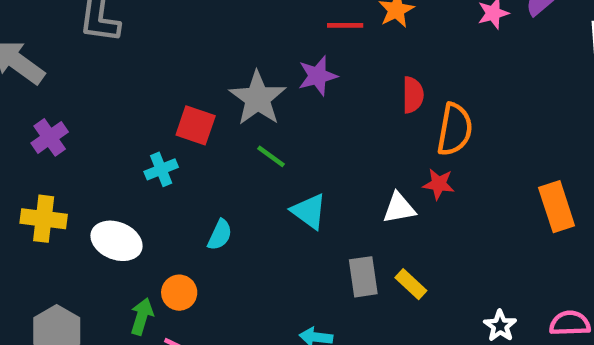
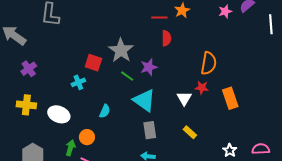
purple star: (318, 76) -> (149, 67), moved
red semicircle: (413, 95) -> (166, 38), moved
orange rectangle: (557, 207) -> (230, 98), moved
white triangle: (399, 208) -> (184, 98), turned -49
cyan triangle: (309, 211) -> (144, 100), size x1.4
gray rectangle: (363, 277) -> (150, 130), moved

